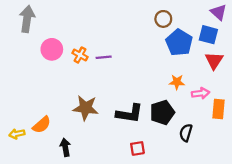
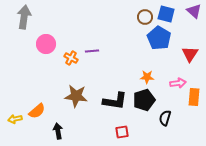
blue square: (208, 35) -> (166, 14), moved
orange cross: (80, 55) -> (71, 58), moved
orange star: (177, 82) -> (147, 77), moved

